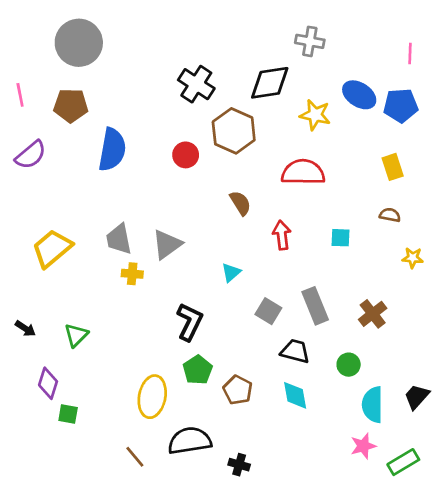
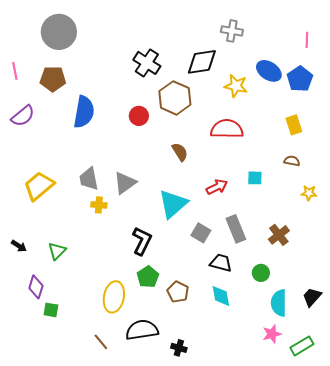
blue pentagon: (401, 105) -> (300, 79), turned -30
red arrow: (282, 235) -> (217, 187), moved, turned 70
cyan triangle: (231, 272) -> (173, 204), size x2.0

